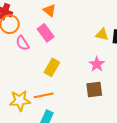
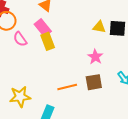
yellow rectangle: (52, 67) -> (48, 41), moved, turned -48
orange line: (44, 95) -> (67, 87), moved

